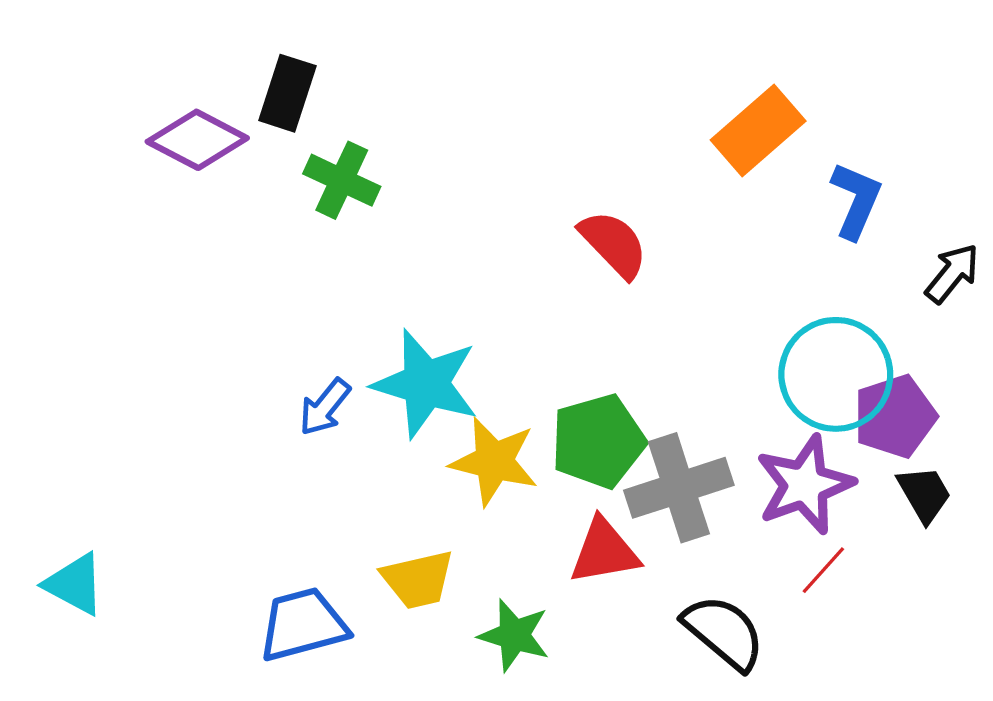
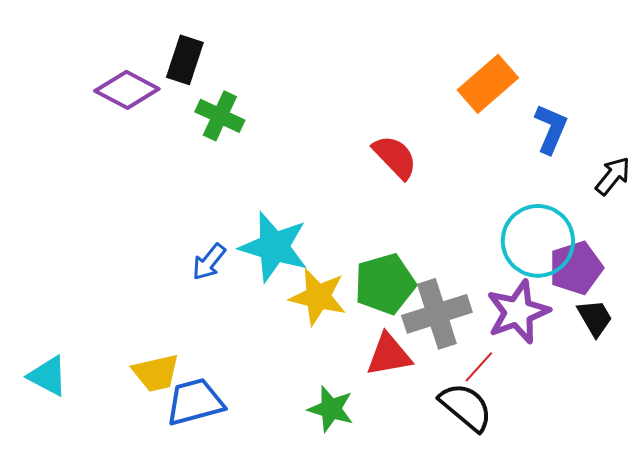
red line: (823, 570) -> (479, 367), moved
yellow trapezoid: (418, 579) -> (156, 373), moved

